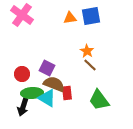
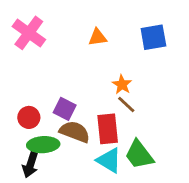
blue square: (91, 16) -> (153, 37), moved
red rectangle: (67, 93) -> (108, 129), moved, size x1.5
cyan triangle: (47, 98) -> (109, 160), moved

